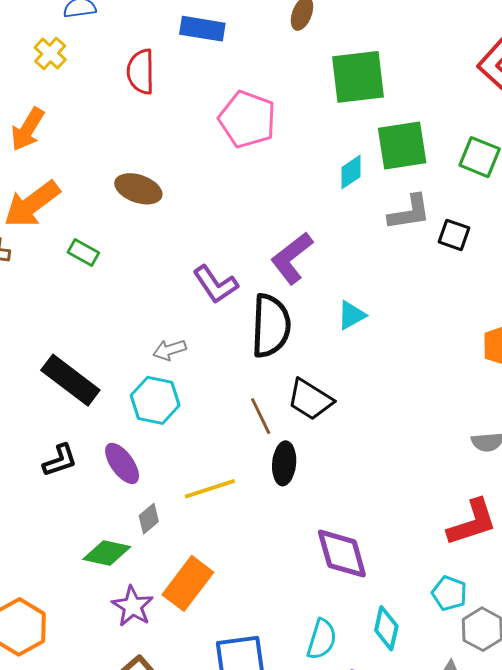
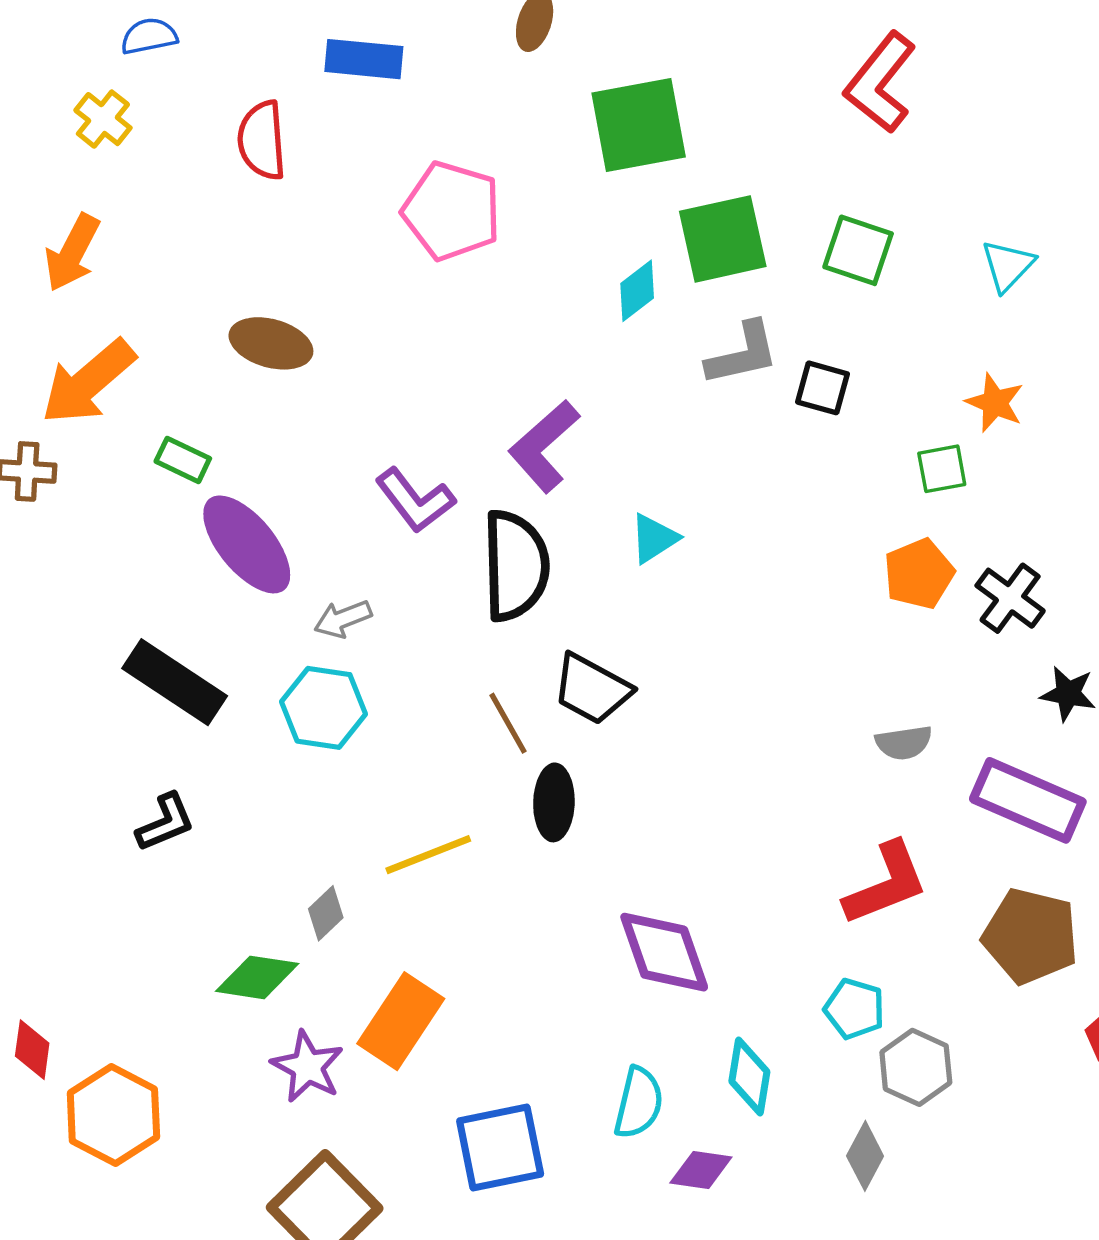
purple ellipse: (122, 463) -> (247, 544), moved, size x1.4

